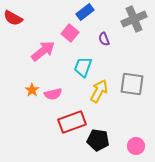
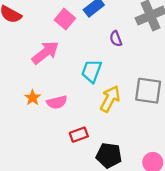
pink square: (70, 33) -> (65, 19), moved
red rectangle: (72, 122) -> (79, 135), size x0.6

